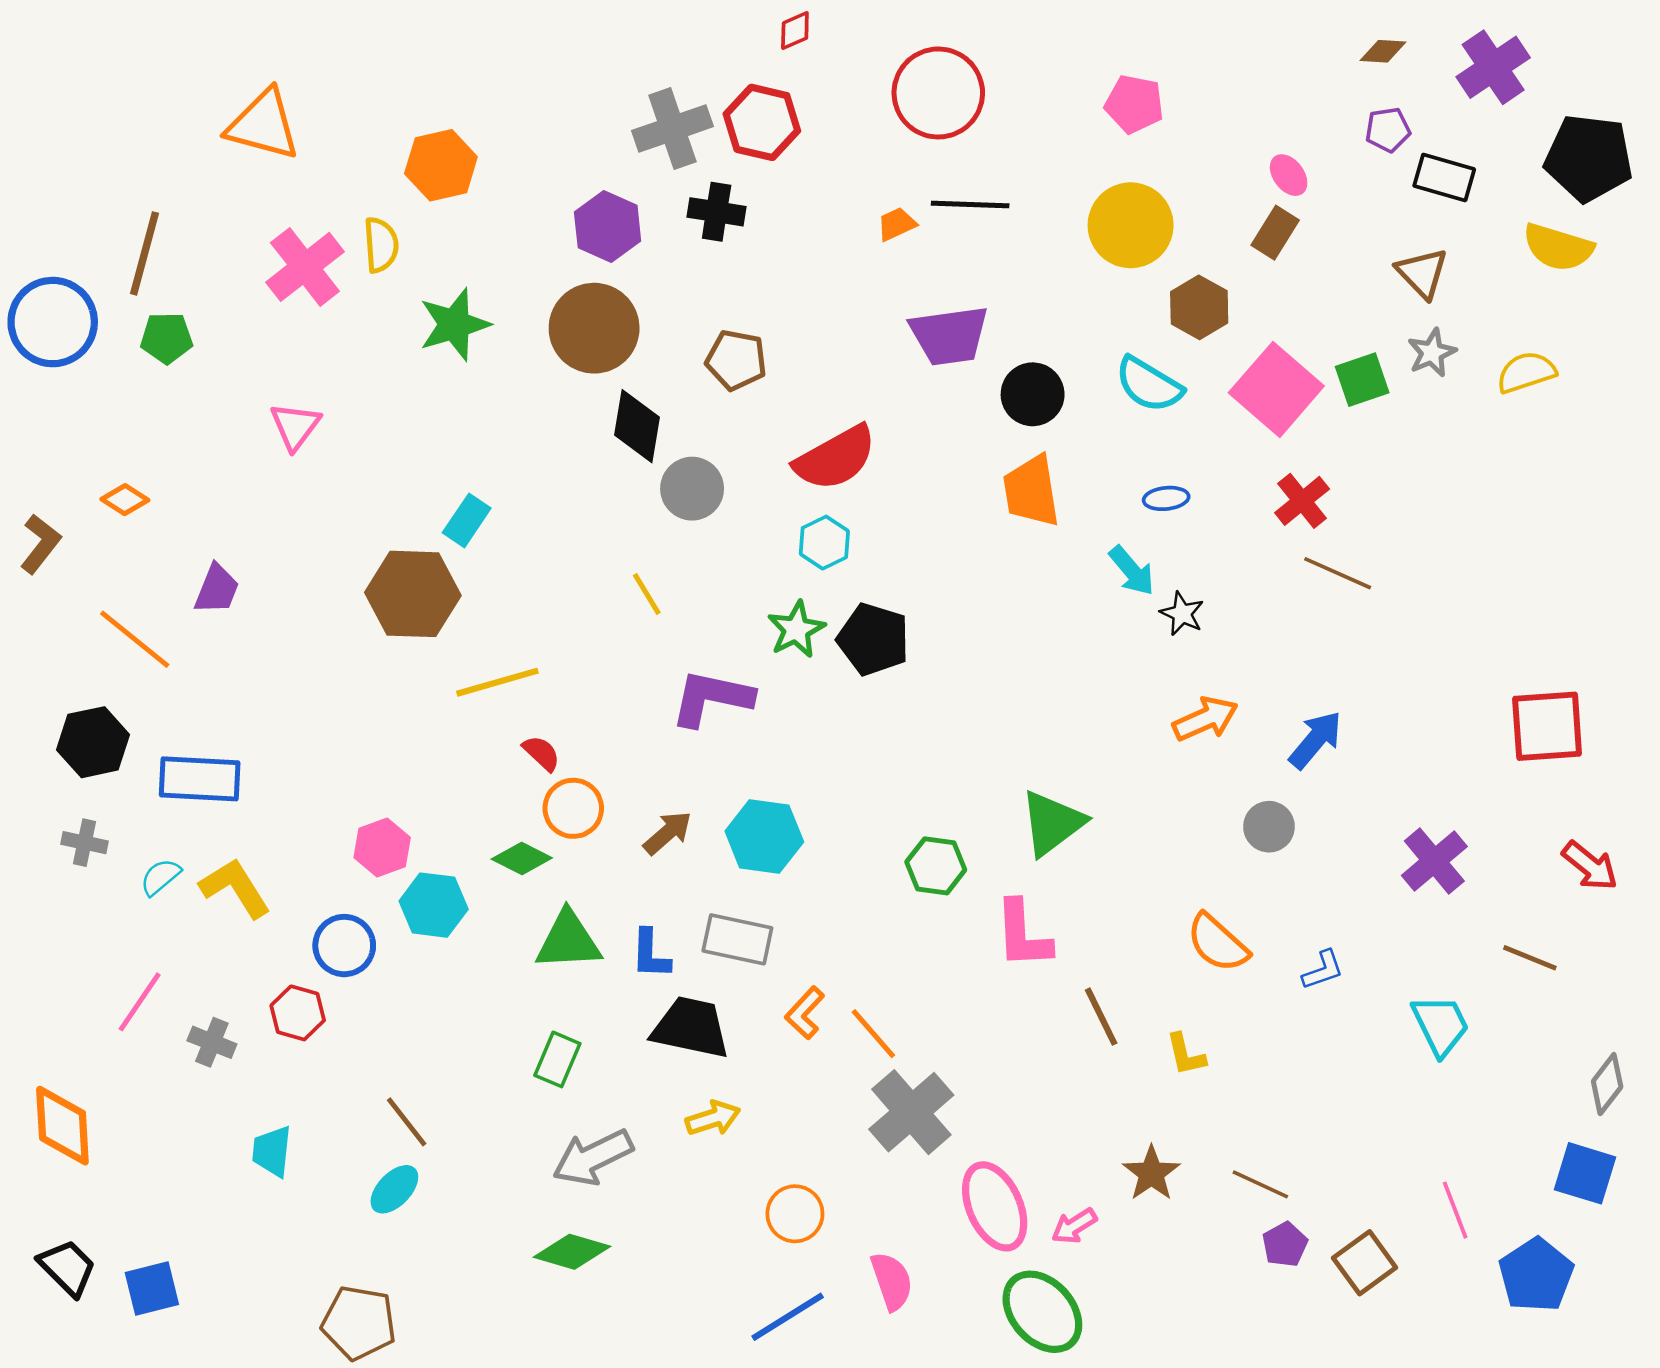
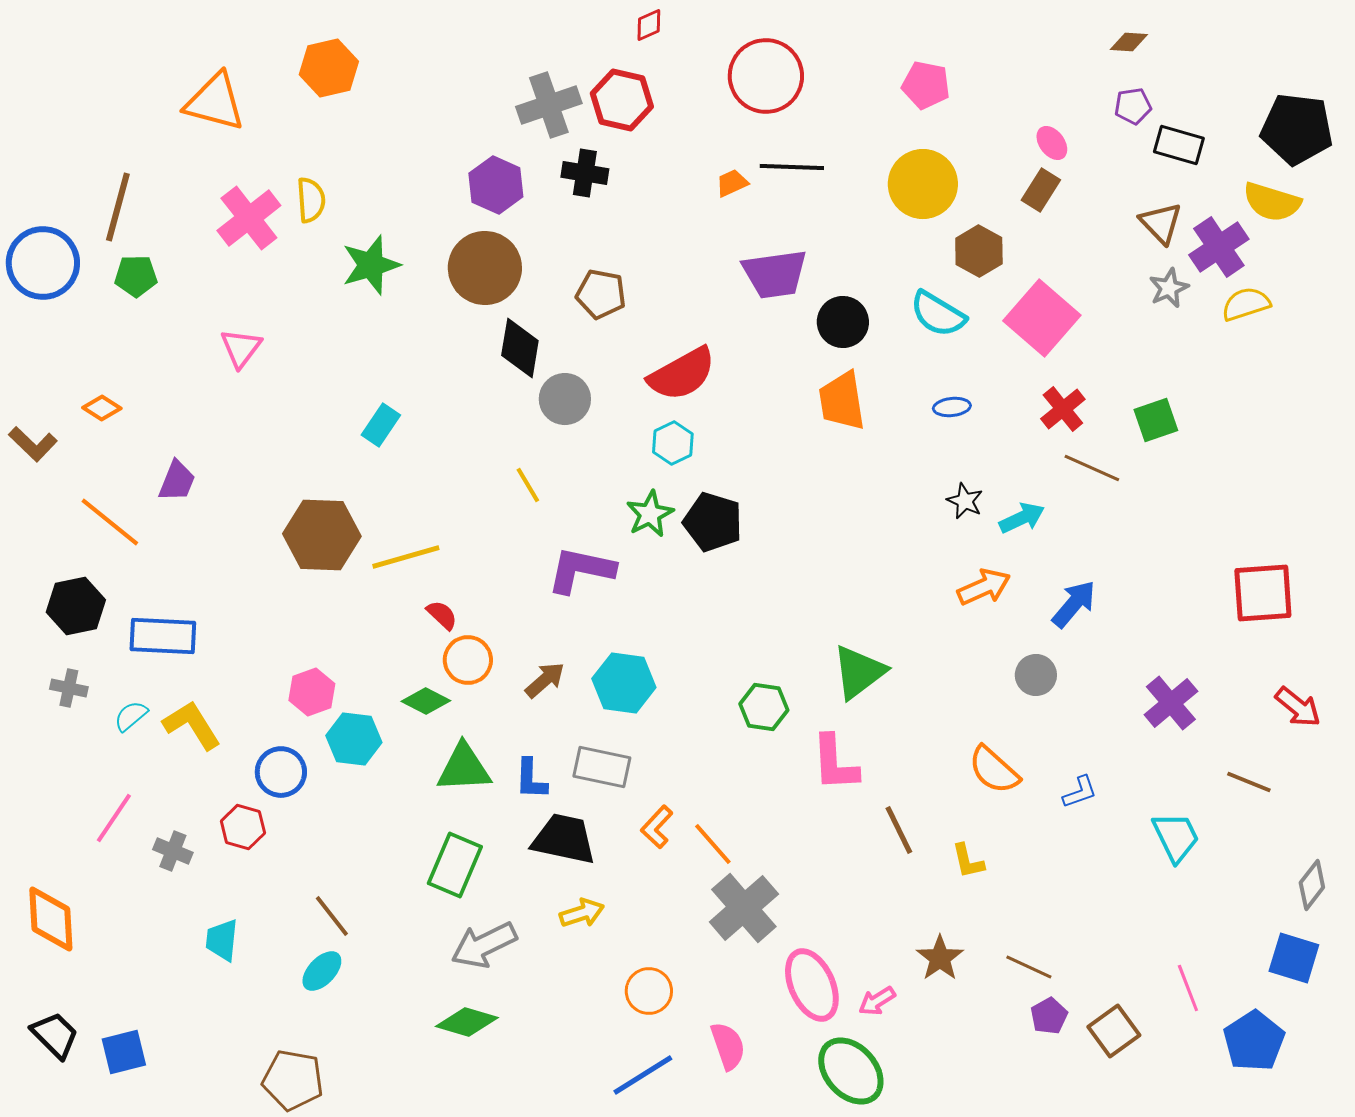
purple cross: (1493, 67) -> (1219, 247), moved
orange hexagon: (441, 165) -> (329, 68), moved
green square: (1362, 380) -> (1156, 420), moved
brown L-shape: (40, 544) -> (33, 444), turned 96
cyan arrow: (1132, 571) -> (1022, 518), moved, turned -75
brown hexagon: (413, 594) -> (322, 535), moved
green rectangle: (557, 1059) -> (455, 865), size x1.4

